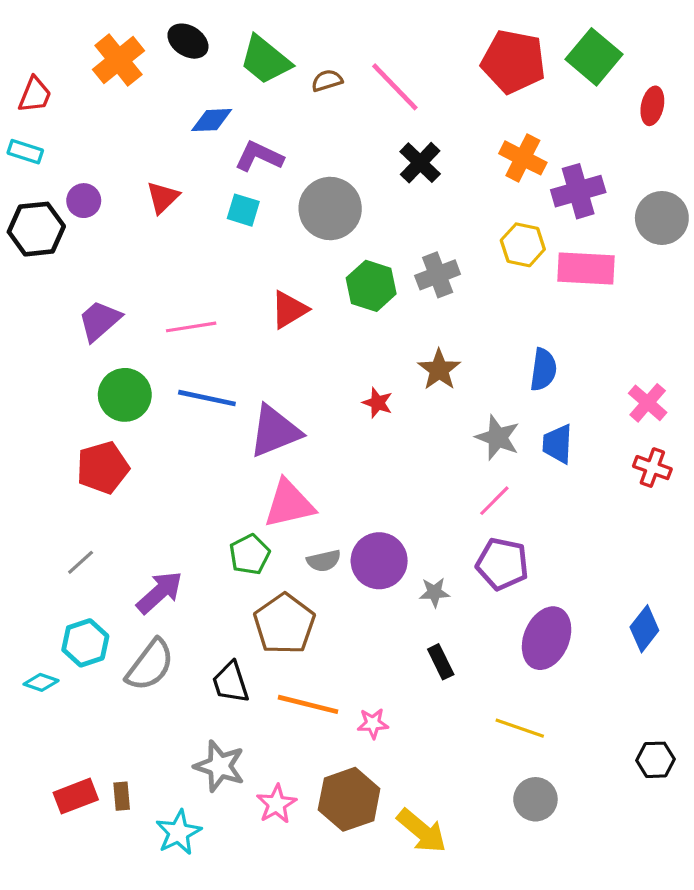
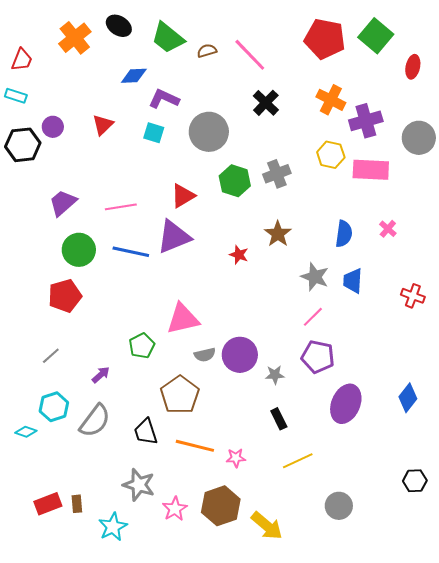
pink cross: (648, 403) -> (388, 229), moved, size x0.7
purple triangle: (275, 431) -> (174, 237), moved
green pentagon: (250, 554) -> (142, 346), moved
purple arrow: (160, 592) -> (101, 375), size x0.6
yellow line: (520, 728) -> (298, 461), moved, turned -44

